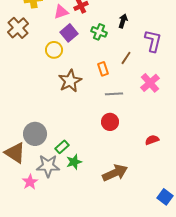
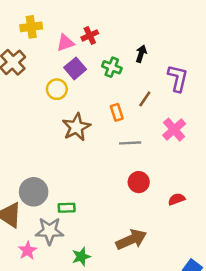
red circle: (110, 122) -> (139, 182), moved
green rectangle: (62, 147) -> (67, 208), turned 40
green star: (74, 162) -> (81, 257), moved

